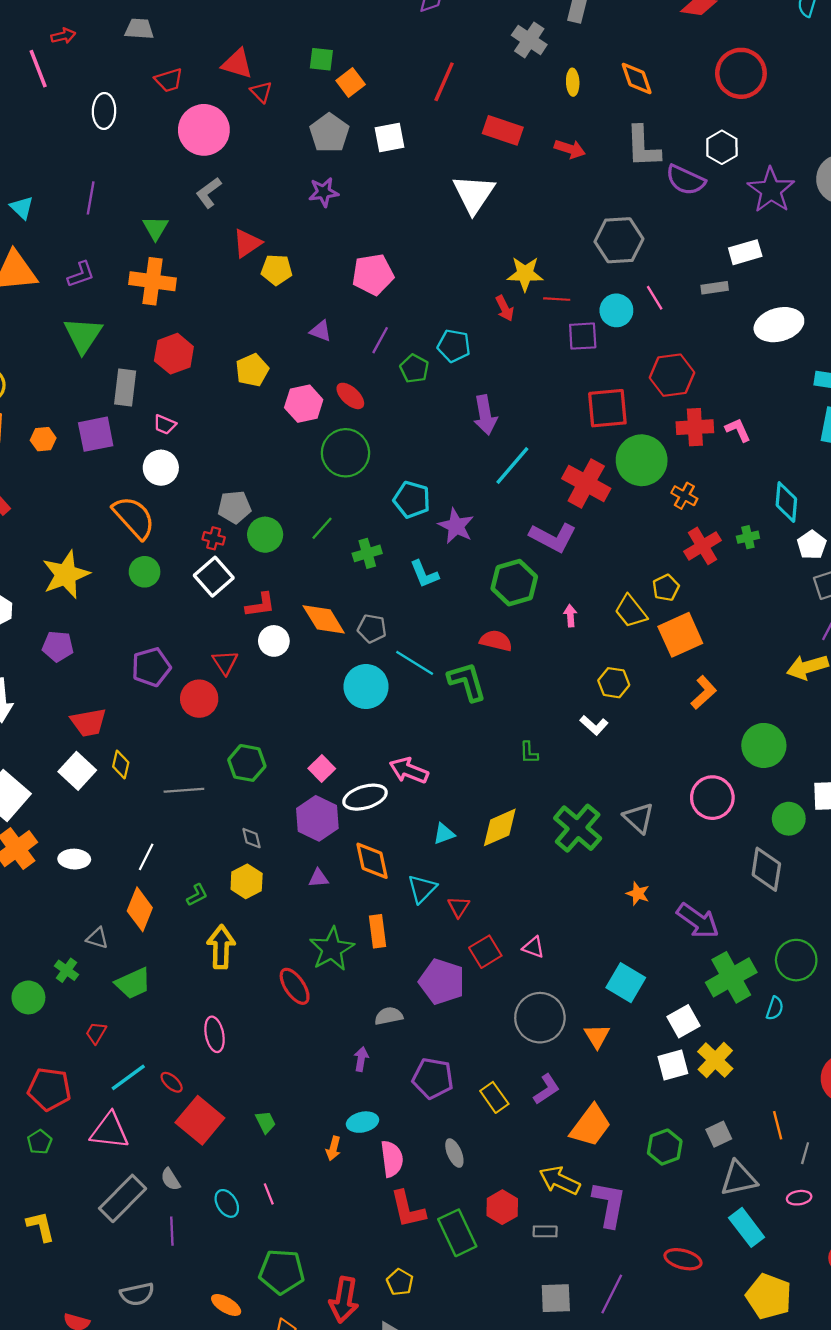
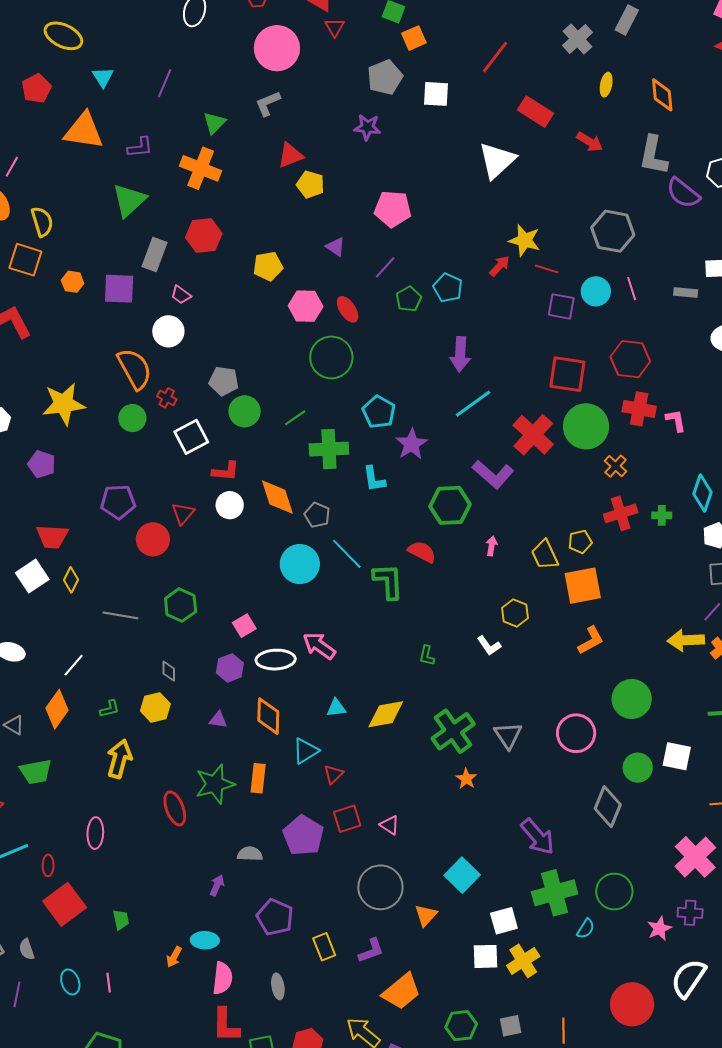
red arrow: (505, 308) -> (500, 266), turned -125
red cross: (214, 538) -> (167, 398), moved
green cross: (367, 553) -> (329, 449), size x1.5
purple hexagon: (317, 818) -> (230, 668), size x0.7
orange star: (638, 894) -> (466, 779), moved
red ellipse: (172, 1082) -> (48, 866), turned 35

